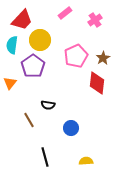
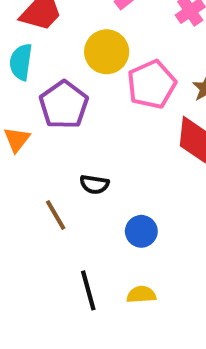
yellow circle: (40, 40) -> (107, 52), moved
yellow semicircle: (86, 161) -> (141, 295), moved

